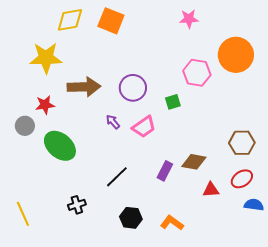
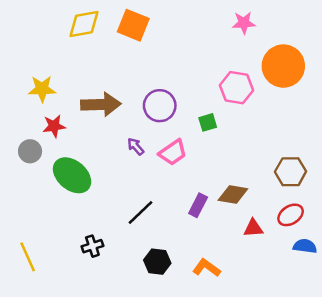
pink star: (189, 19) -> (244, 23), moved
yellow star: (46, 58) -> (42, 89), moved, size x0.7

